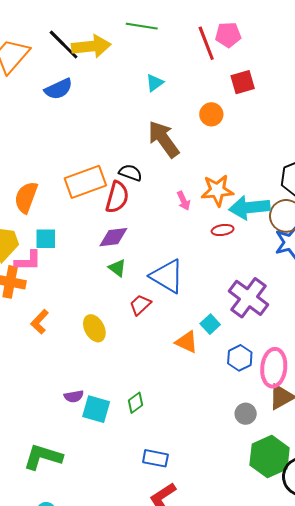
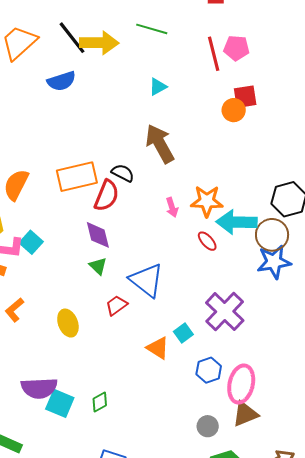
orange circle: (211, 114) -> (234, 110), moved
red ellipse: (223, 230) -> (207, 241), turned 50
purple diamond: (113, 237) -> (98, 235), turned 76
cyan square: (46, 239) -> (31, 242), moved, turned 35
purple semicircle: (74, 396) -> (39, 388), size x1.8

